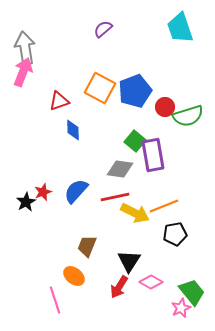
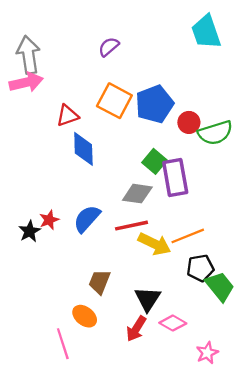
purple semicircle: (103, 29) -> (109, 47), moved
pink arrow: (23, 72) -> (26, 82), turned 56
blue diamond: (73, 130) -> (83, 149), size x1.4
green trapezoid: (192, 292) -> (220, 286), moved

